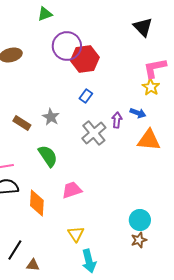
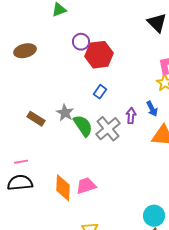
purple circle: (67, 46) -> (81, 42), size x0.6
blue arrow: (138, 113) -> (152, 109), turned 42
green semicircle: (48, 156) -> (83, 126), moved
orange diamond: (37, 203) -> (63, 188), moved

